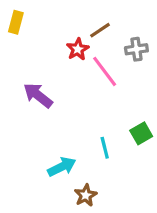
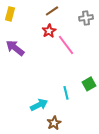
brown line: (100, 30) -> (52, 11), moved
gray cross: (136, 49) -> (86, 18), moved
purple arrow: (38, 95) -> (15, 48), moved

